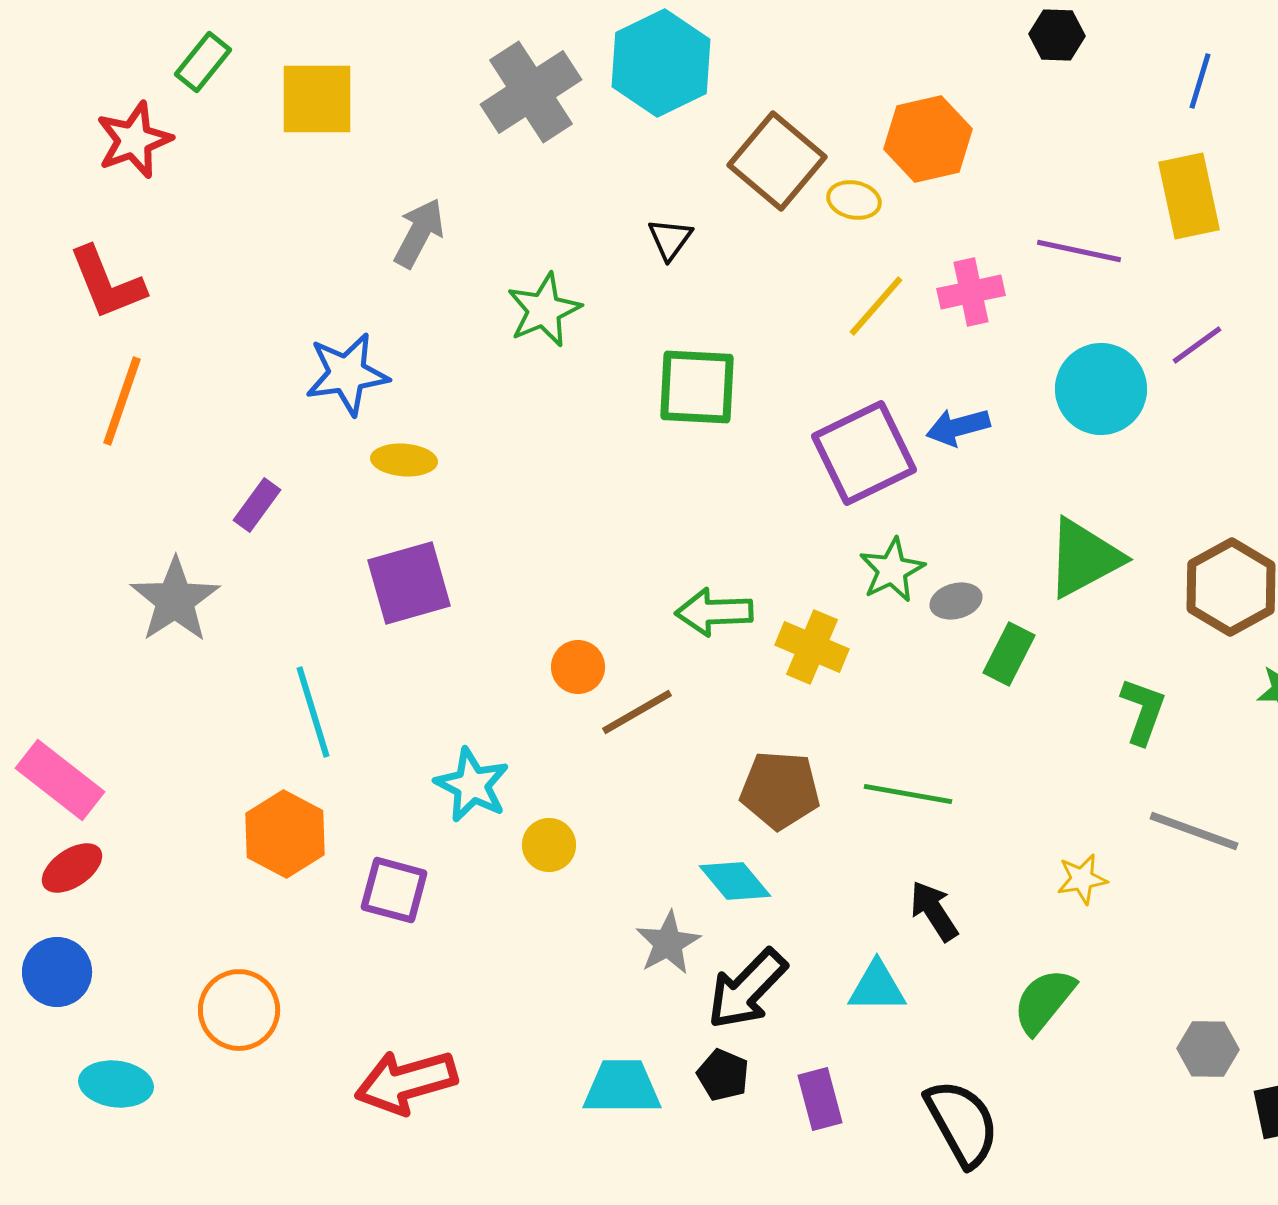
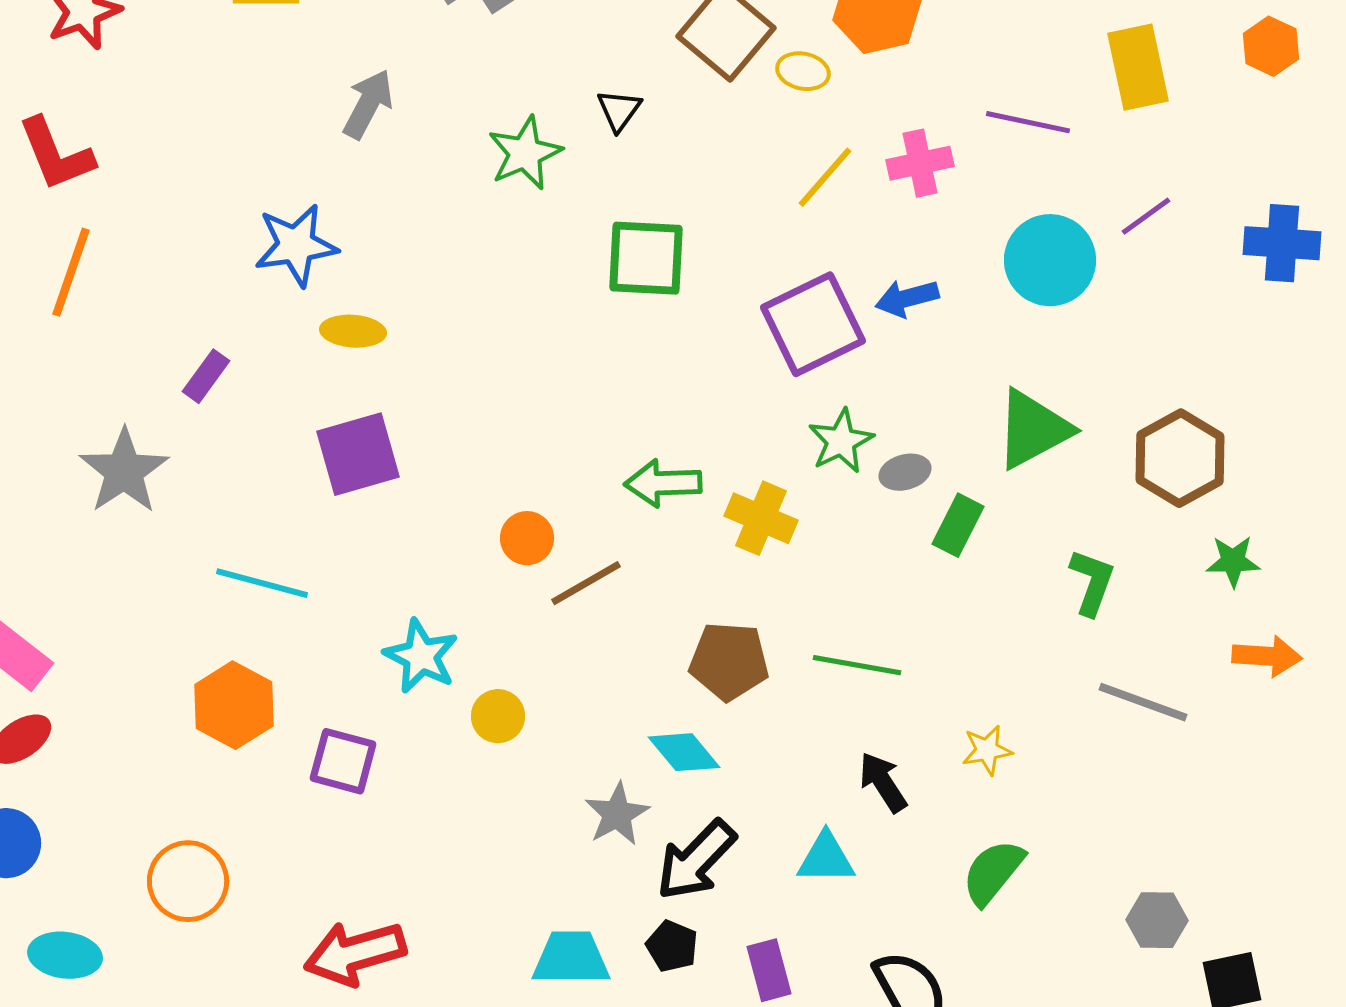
green star: (544, 310) -> (525, 153), moved
cyan line: (313, 712) -> (262, 583), turned -58
yellow star: (1082, 879) -> (987, 750), moved

